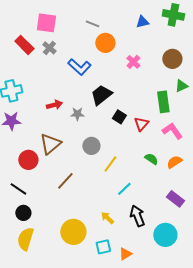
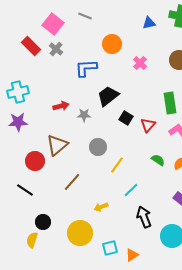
pink square: (46, 23) -> (53, 24), turned 30
gray line: (92, 24) -> (85, 16), moved
blue L-shape: (79, 67) -> (86, 68), turned 135
black circle: (23, 213) -> (43, 222), moved
yellow arrow: (107, 218) -> (101, 207), moved, turned -64
yellow semicircle: (25, 239) -> (32, 240), size x0.7

